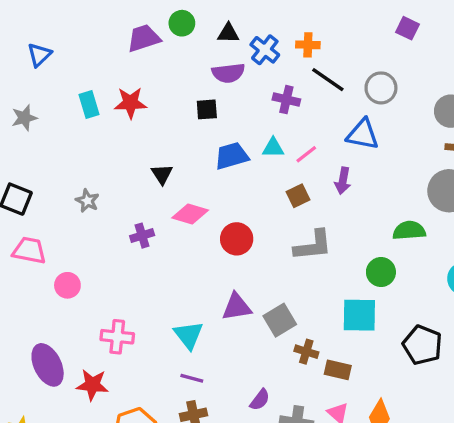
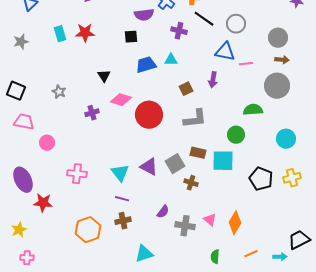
pink line: (306, 154) -> (246, 64), moved, turned 32
red circle: (237, 239) -> (149, 115), size x1.4
purple triangle: (237, 307) -> (149, 167), moved, turned 36
purple ellipse: (48, 365) -> (23, 180), moved
brown rectangle: (338, 370) -> (198, 153), moved
red star: (92, 385) -> (43, 203), moved

